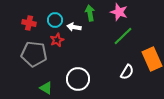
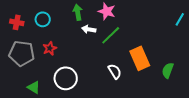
white arrow: (74, 27) -> (89, 29), moved
red star: (57, 40) -> (50, 48), moved
white semicircle: (127, 72) -> (115, 71), turned -63

